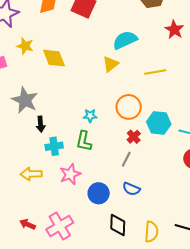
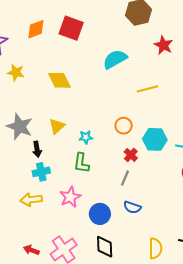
yellow diamond: (54, 58) -> (59, 80), moved
yellow triangle: (111, 64) -> (57, 126), moved
orange circle: (129, 107) -> (124, 126), size x0.7
cyan cross: (54, 146) -> (41, 172), moved
black diamond: (118, 225) -> (105, 247), moved

